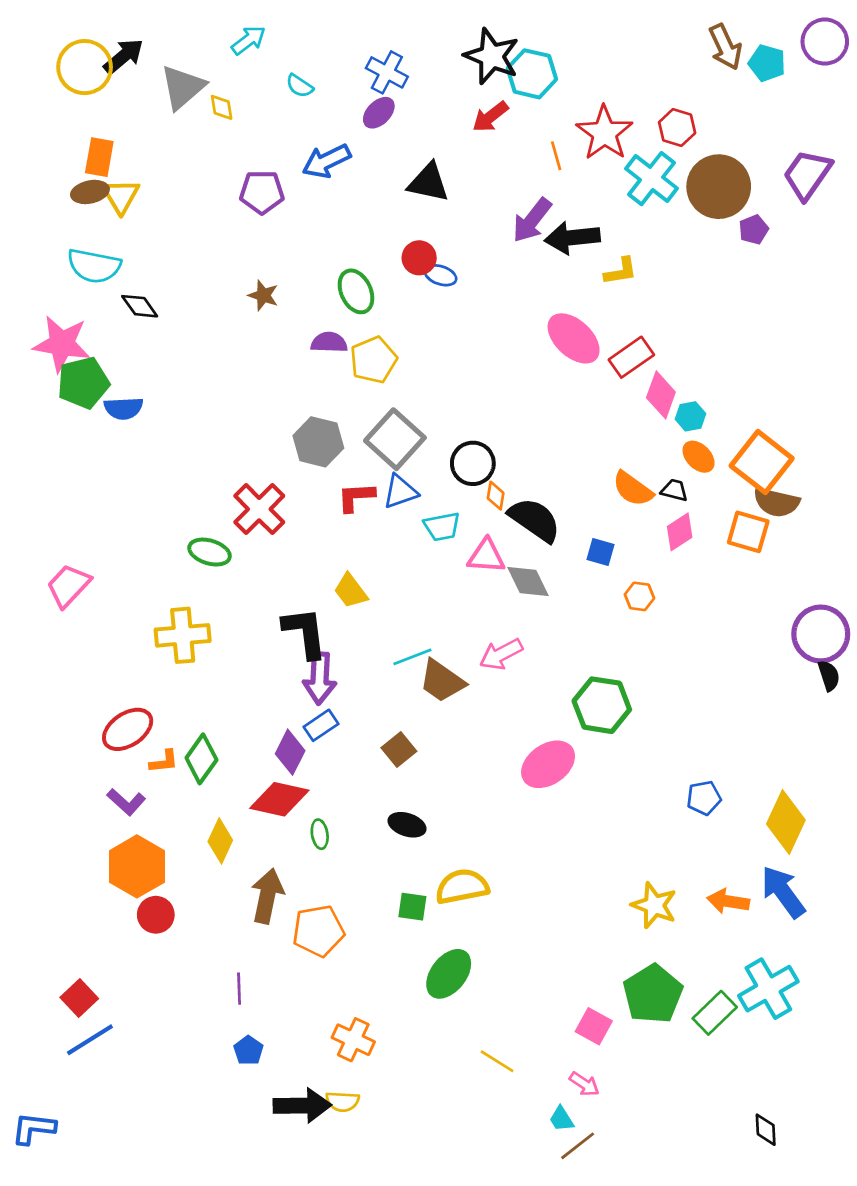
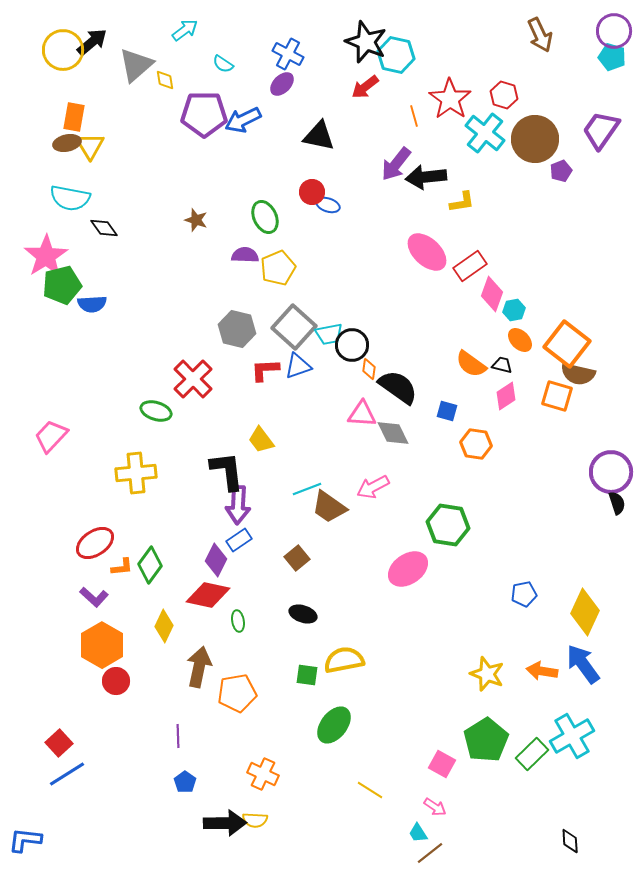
cyan pentagon: (767, 63) -> (612, 57), moved
purple pentagon: (262, 192) -> (204, 114), moved, size x1.4
pink star: (62, 344) -> (46, 256), turned 30
cyan trapezoid: (442, 527) -> (329, 334), moved
orange hexagon: (639, 596) -> (476, 444), size x1.4

